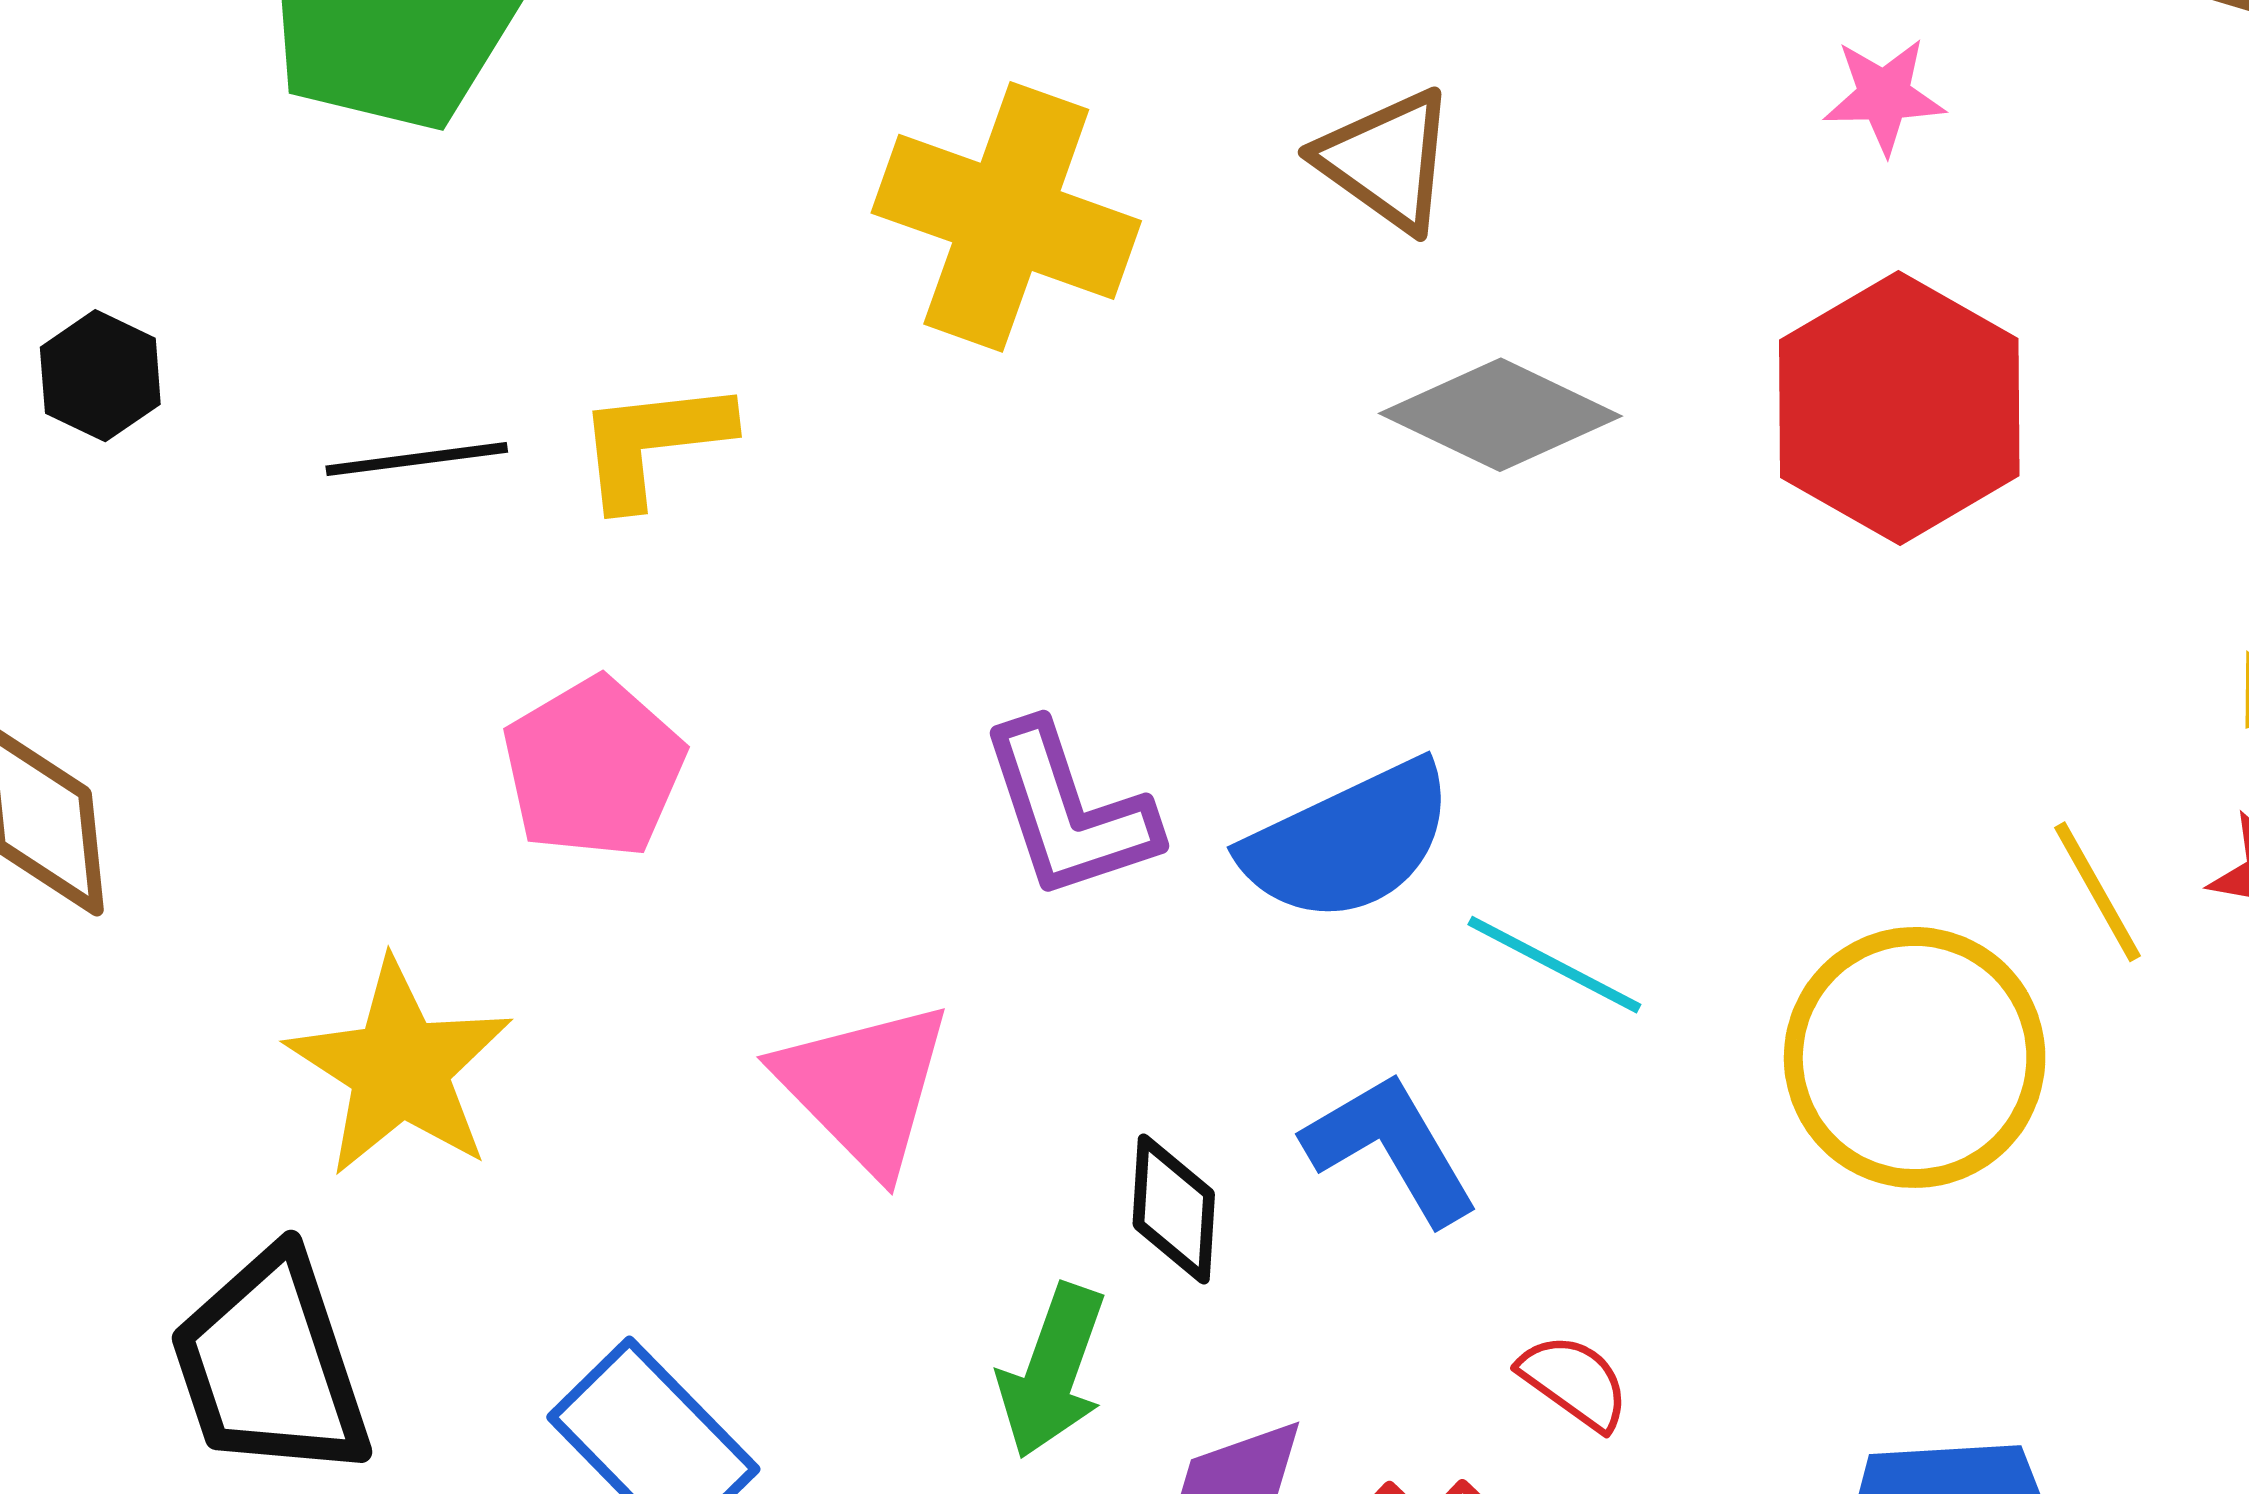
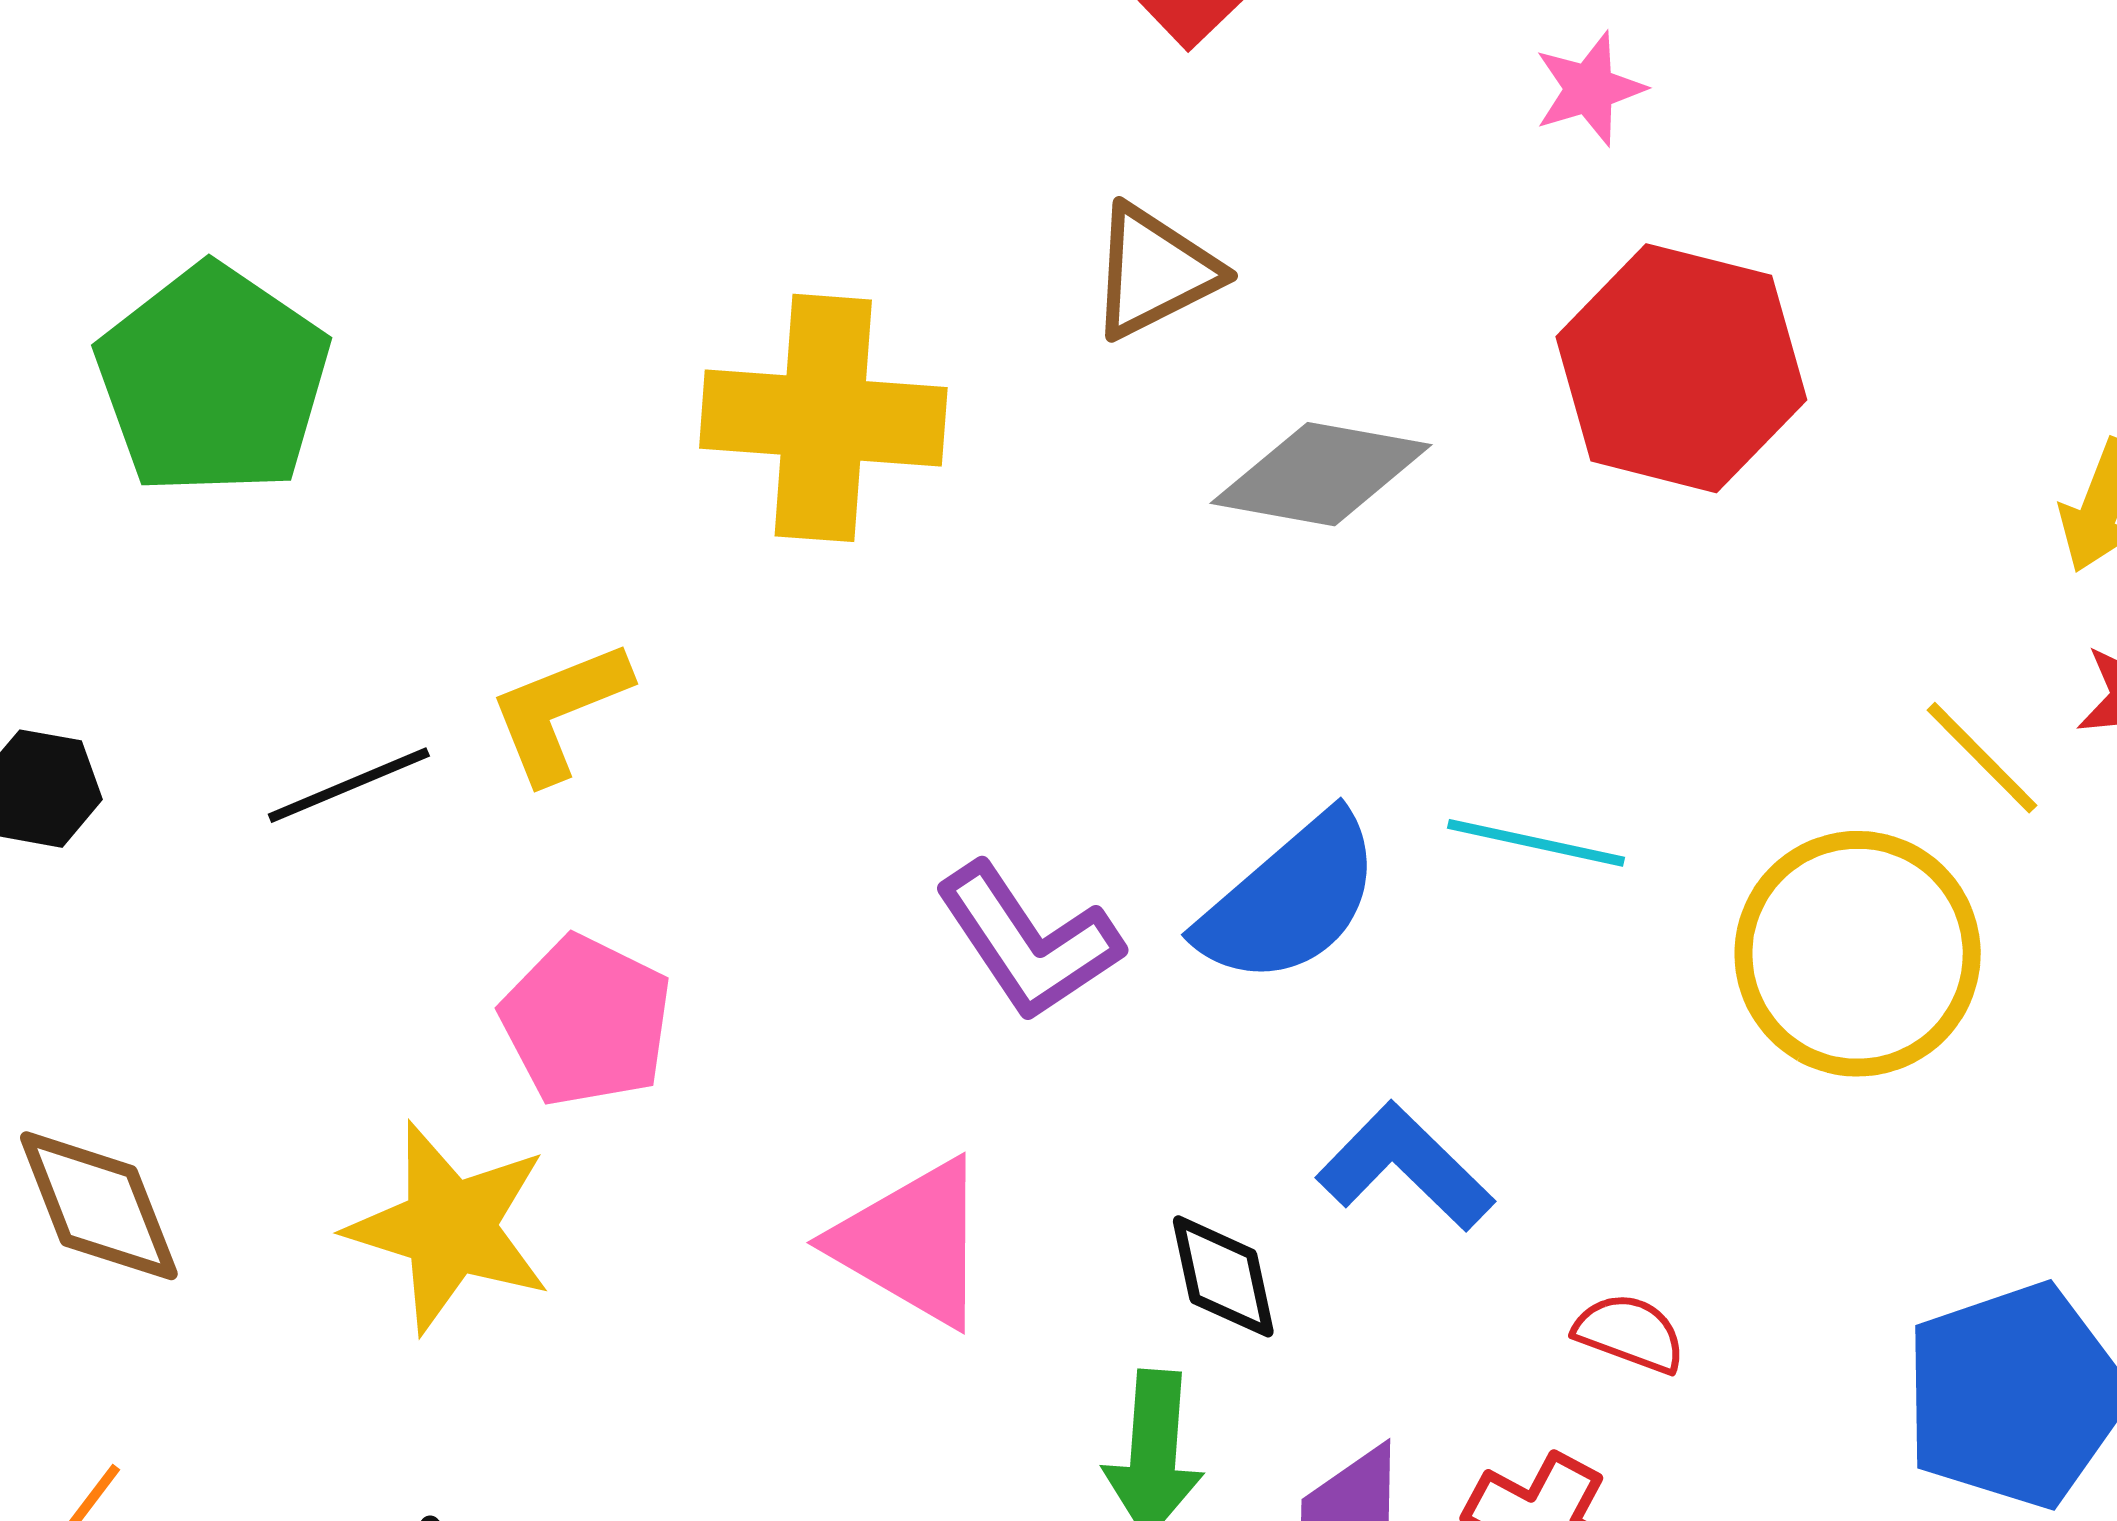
brown triangle: (1387, 160) -> (1154, 272), turned -47
cyan line: (1554, 965) -> (1536, 843), moved
yellow star: (400, 1068) -> (450, 1227), moved

